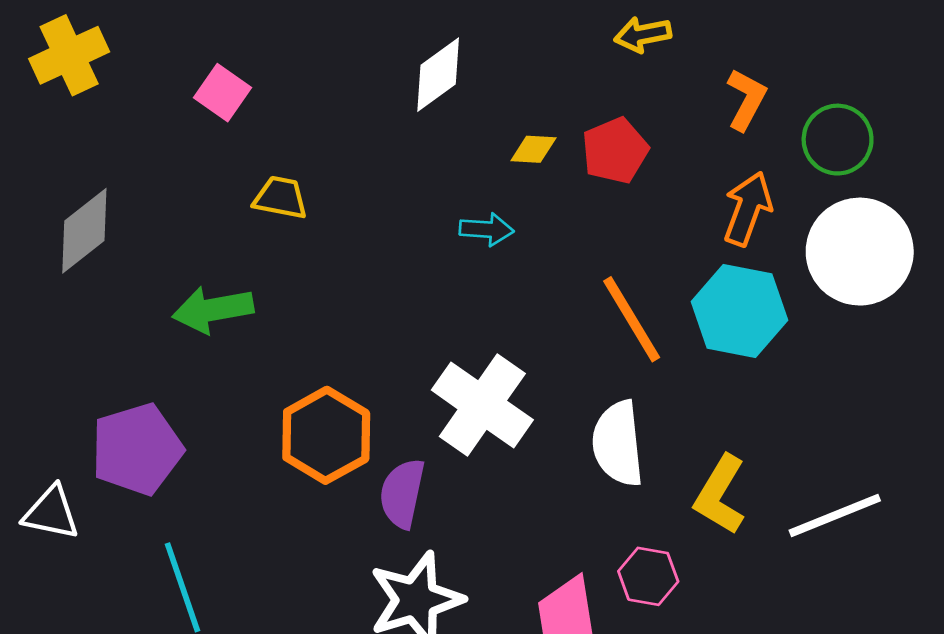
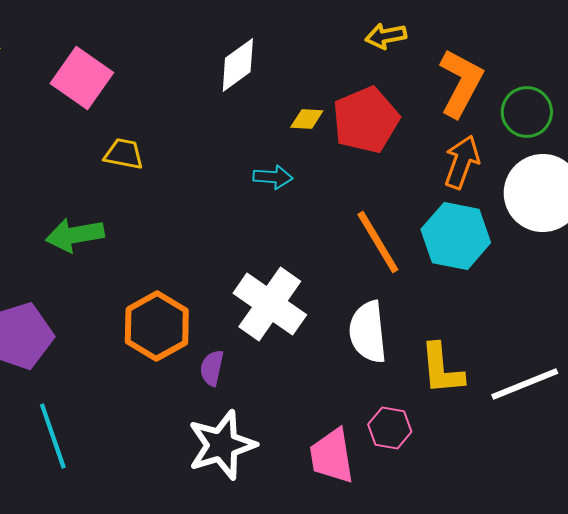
pink square: (223, 93) -> (82, 78), size x1.5
orange L-shape: (746, 99) -> (461, 83), size x1.5
red pentagon: (615, 151) -> (366, 120), size x1.4
purple semicircle: (402, 493) -> (212, 368), size x0.7
yellow L-shape: (720, 495) -> (442, 369), turned -36

